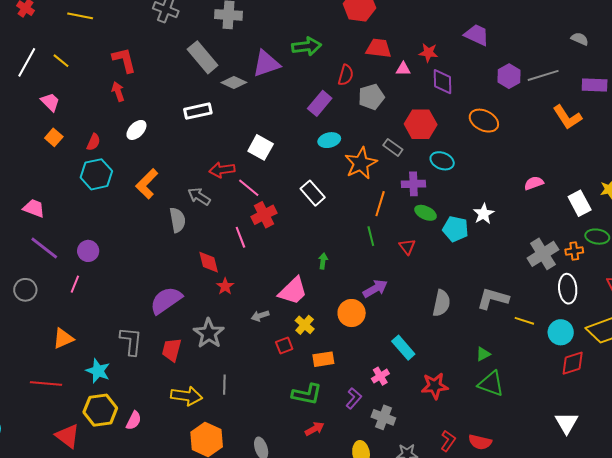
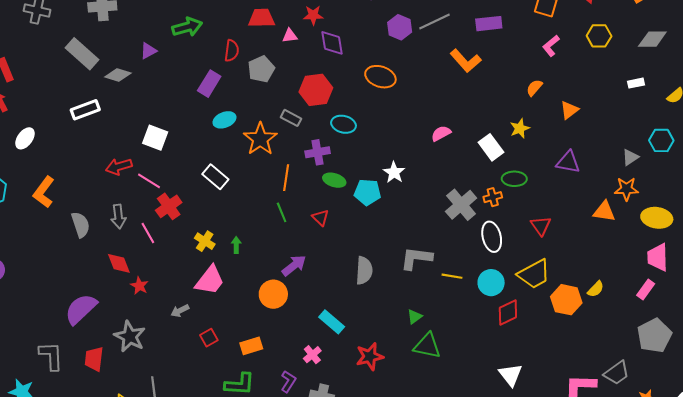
purple triangle: (266, 64) -> (148, 51), size x0.6
gray arrow: (199, 196) -> (118, 217), moved, turned -120
yellow cross: (305, 325) -> (205, 241), moved

